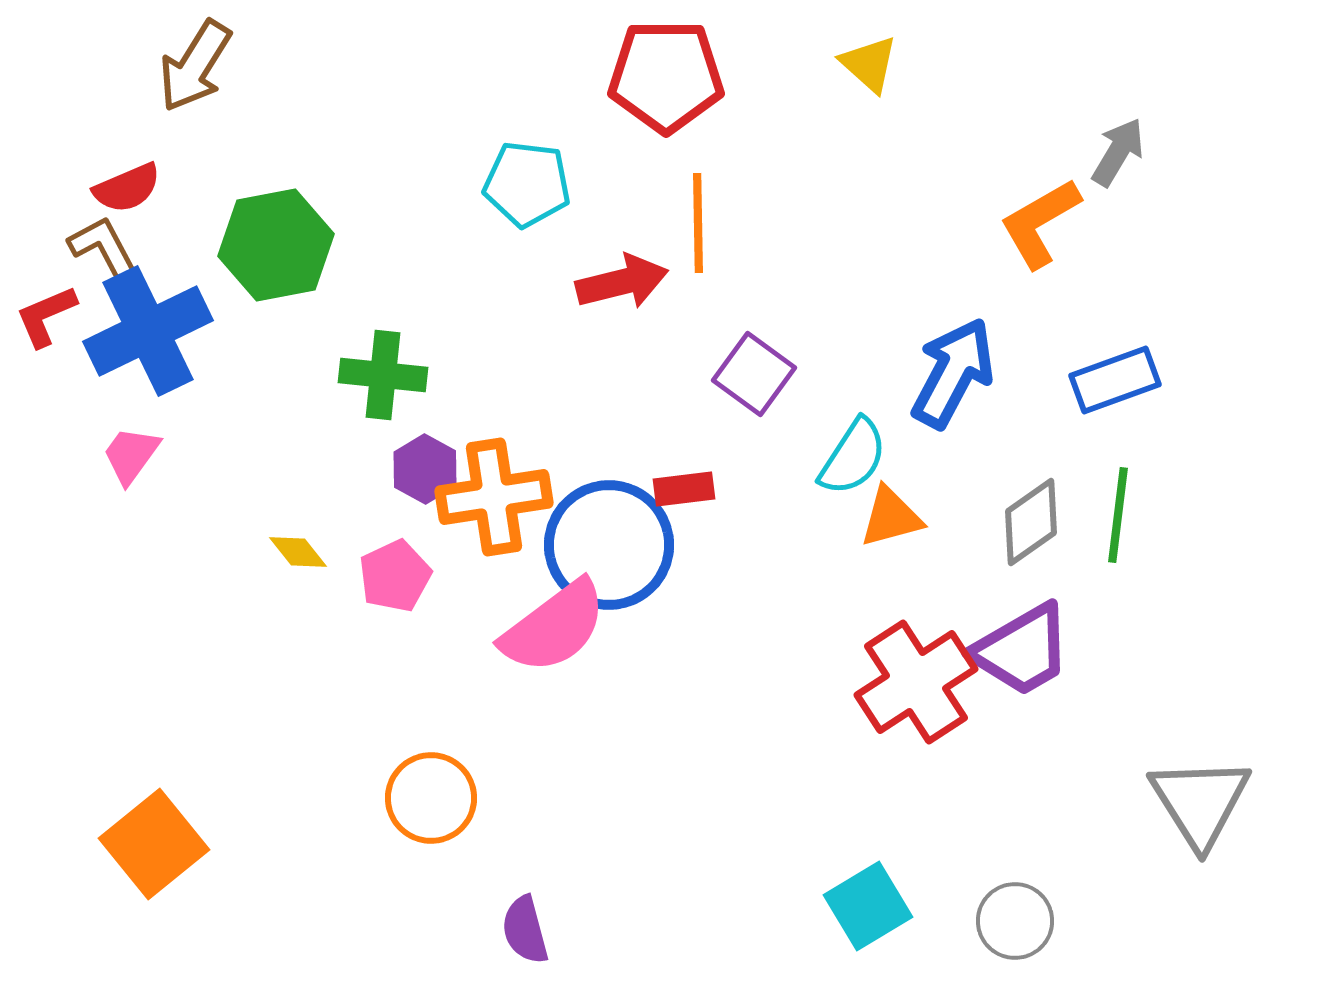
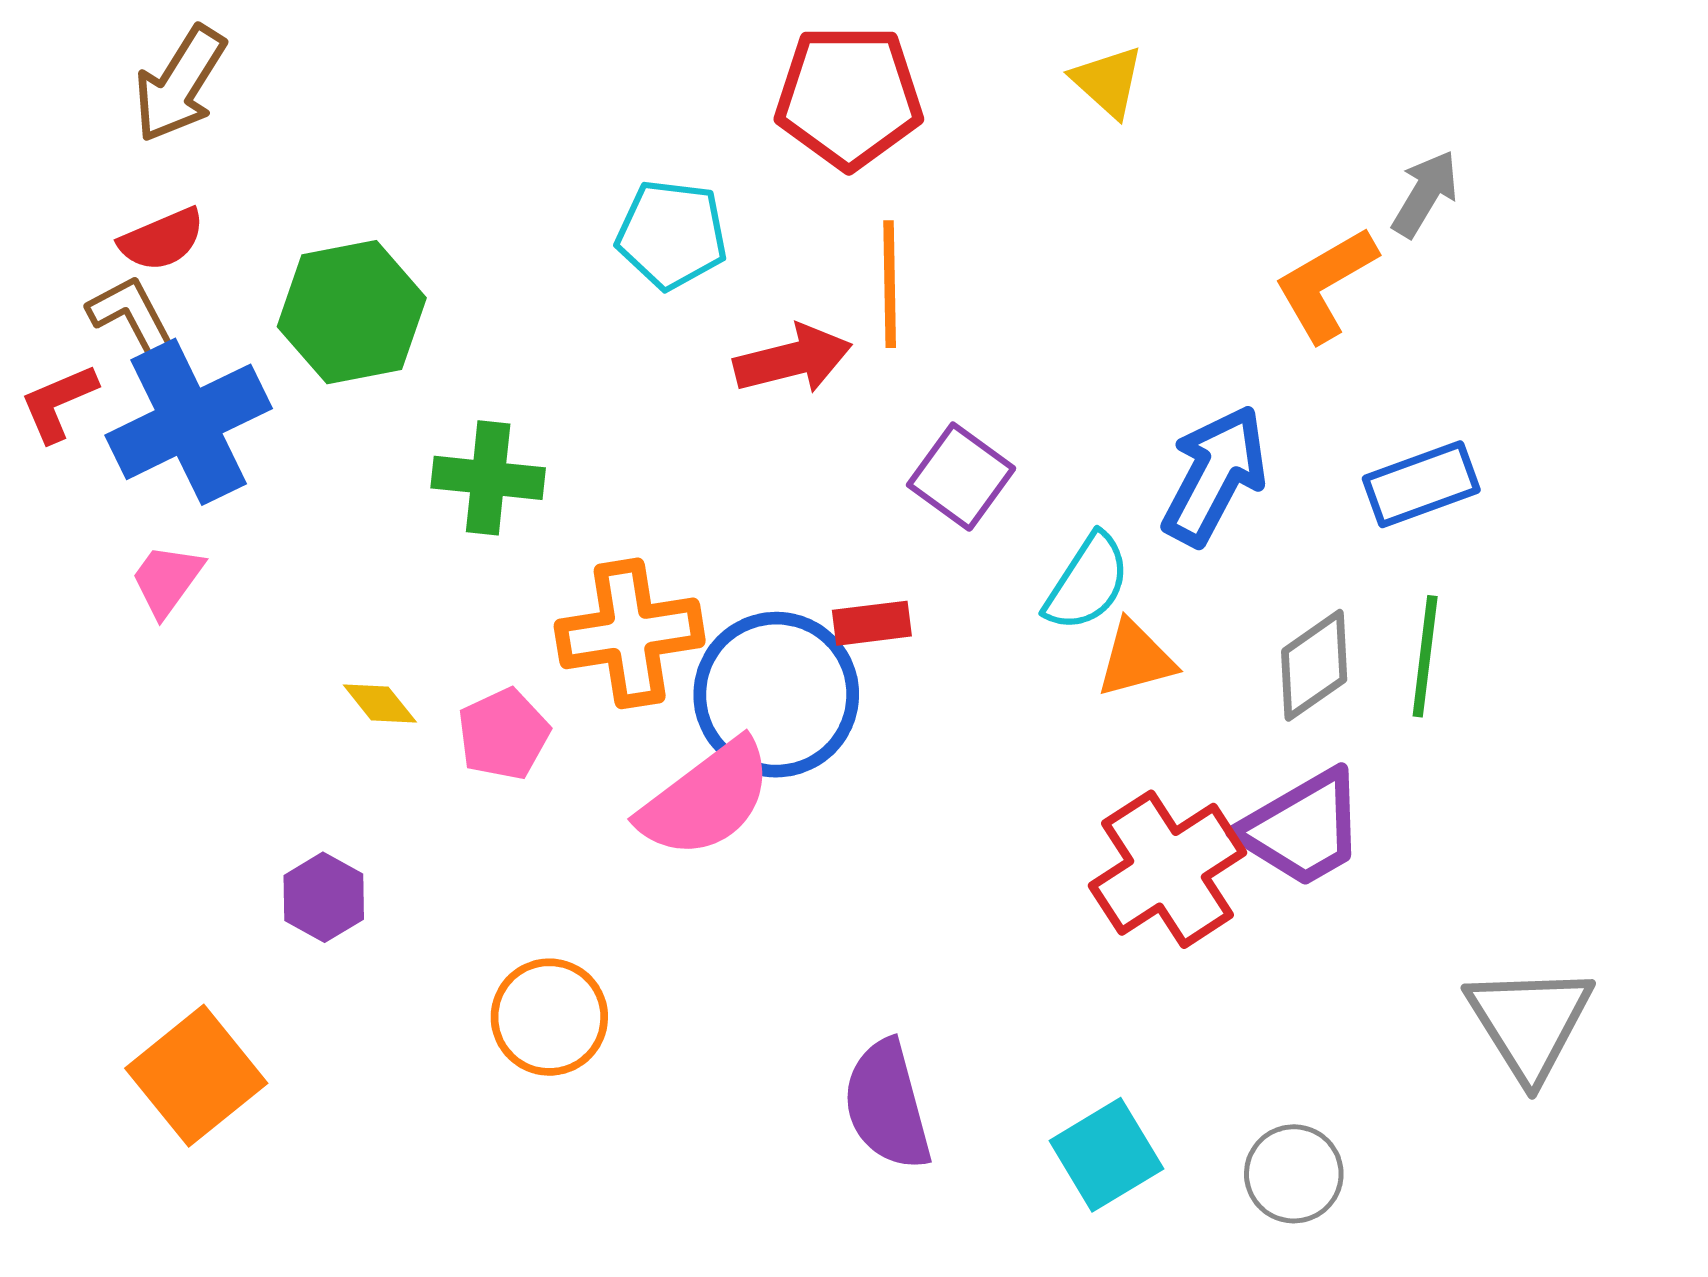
brown arrow: (195, 66) -> (180, 84), moved
purple hexagon: (425, 469) -> (324, 897), moved
purple semicircle: (525, 930) -> (887, 1105), moved, size x1.5

